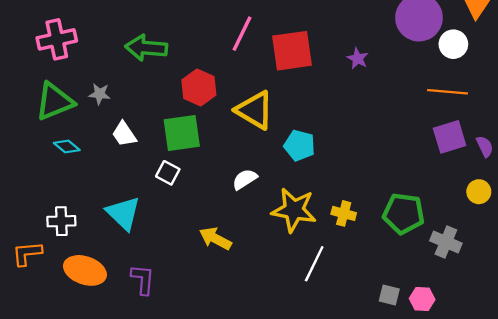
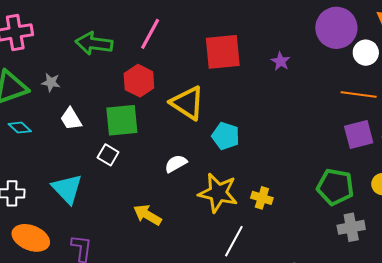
pink line: (242, 34) -> (150, 34), moved
green pentagon: (404, 213) -> (335, 187), moved
gray cross: (446, 242) -> (351, 227), turned -36

